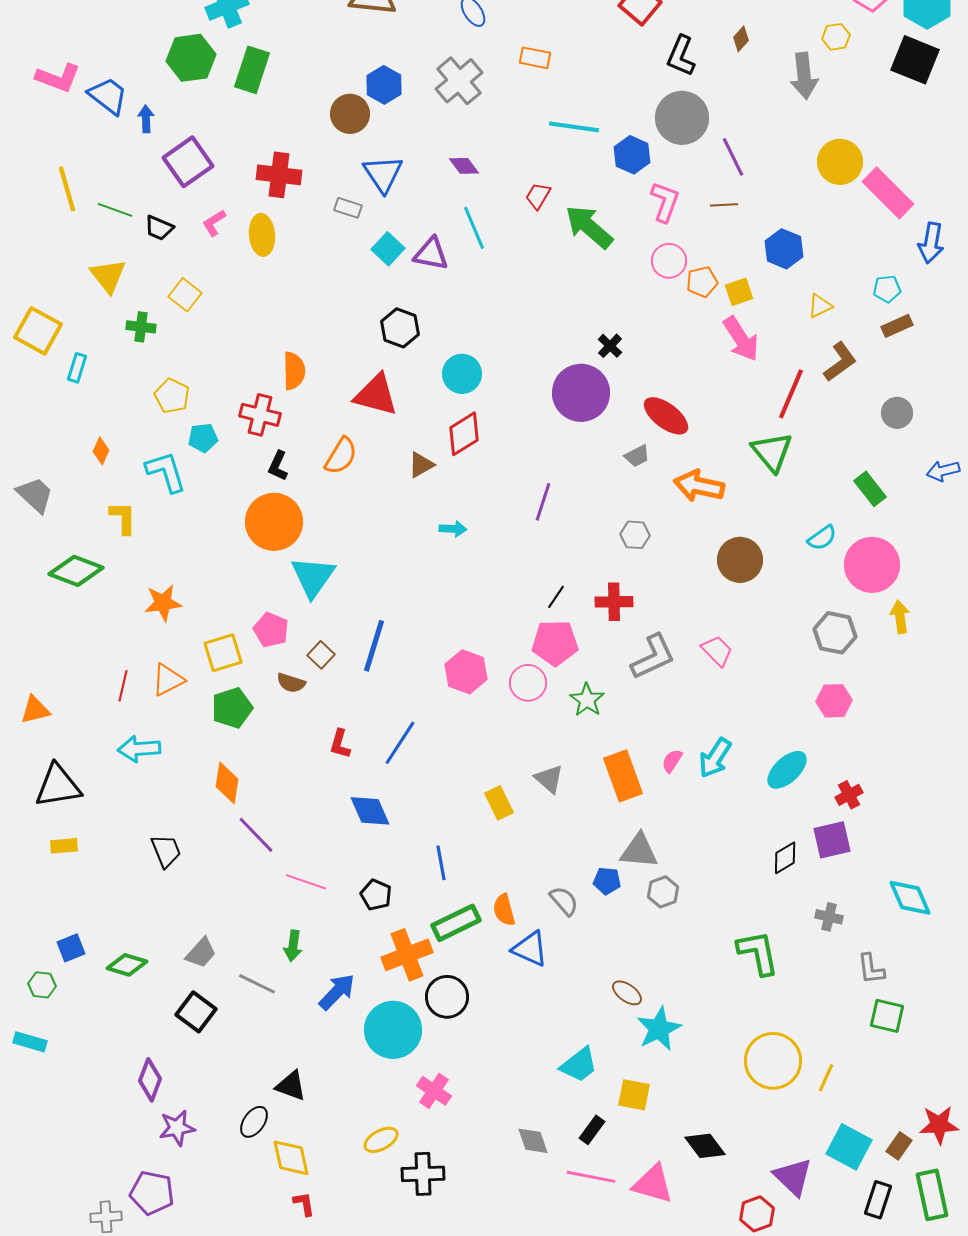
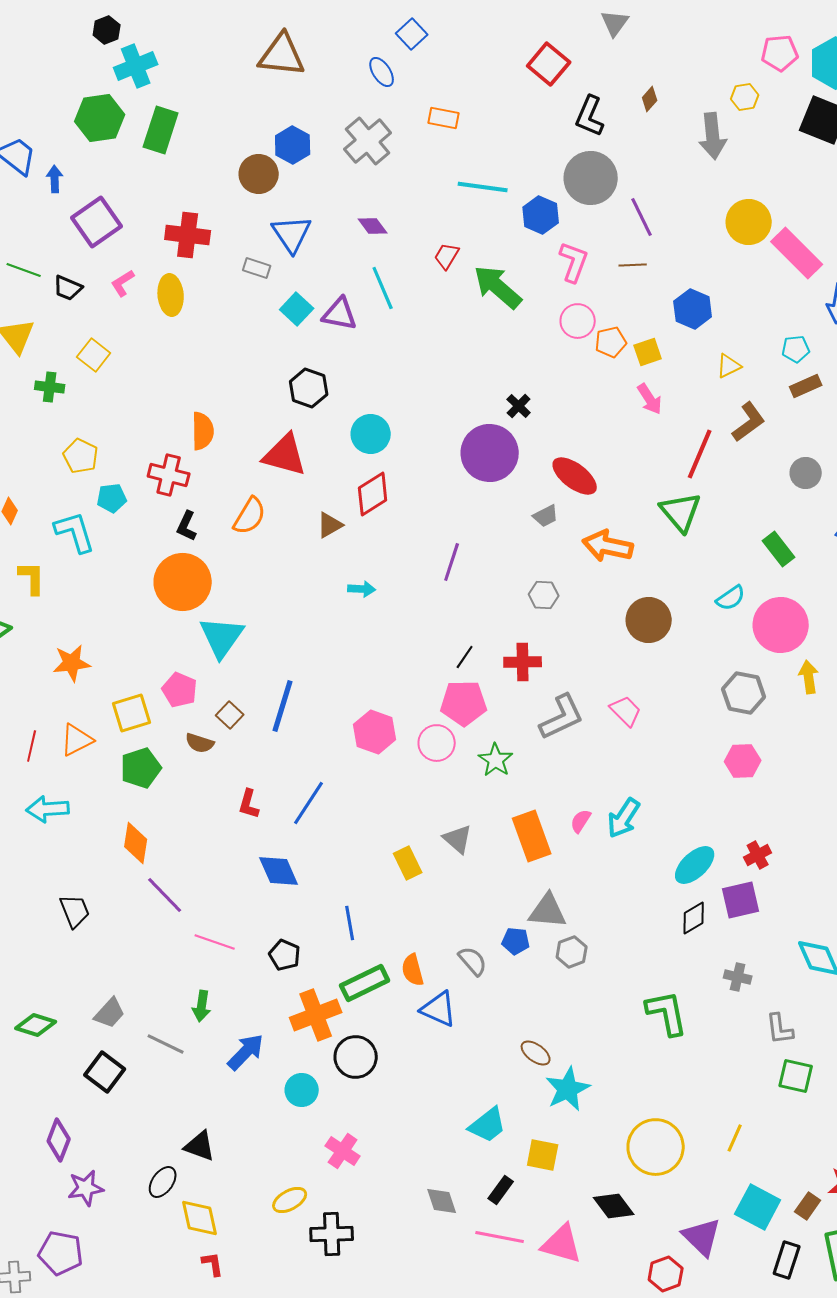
pink arrow: (741, 339) -> (650, 399), size x0.7
cyan ellipse: (787, 770) -> (695, 865), moved
cyan circle: (393, 1030) -> (302, 1090), size x0.6
yellow circle: (773, 1061) -> (656, 1147), moved

